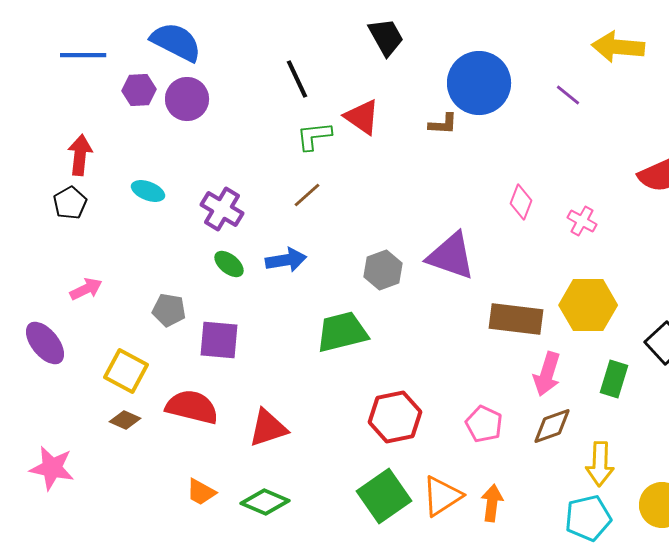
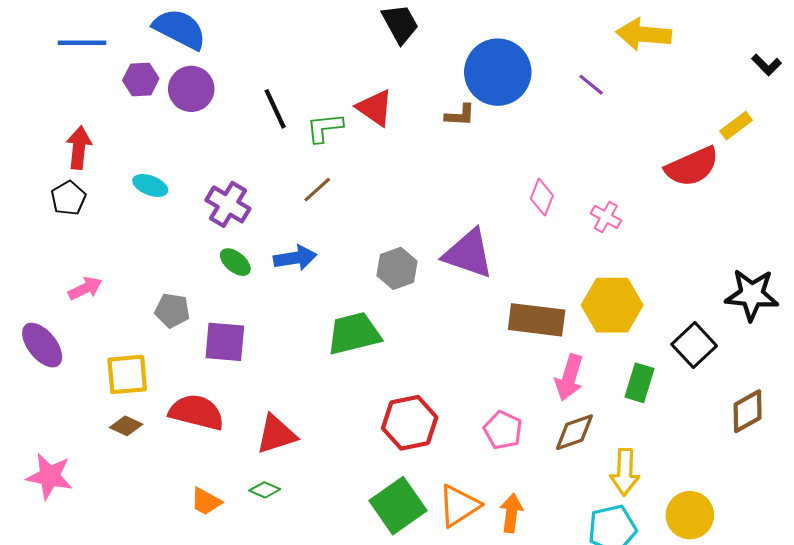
black line: (297, 79) -> (275, 109), moved
yellow square: (126, 371) -> (127, 374), turned -33
green diamond: (265, 502) -> (265, 490), moved, size x0.6

